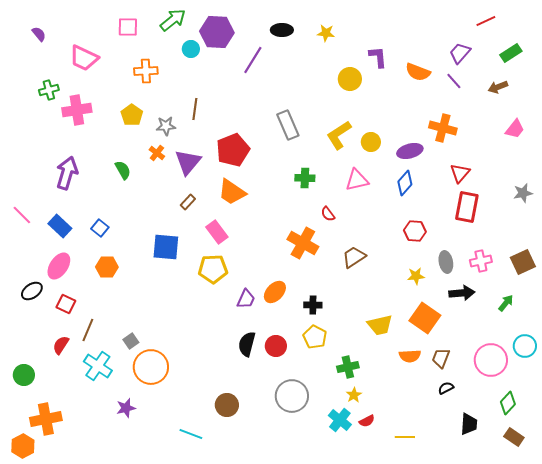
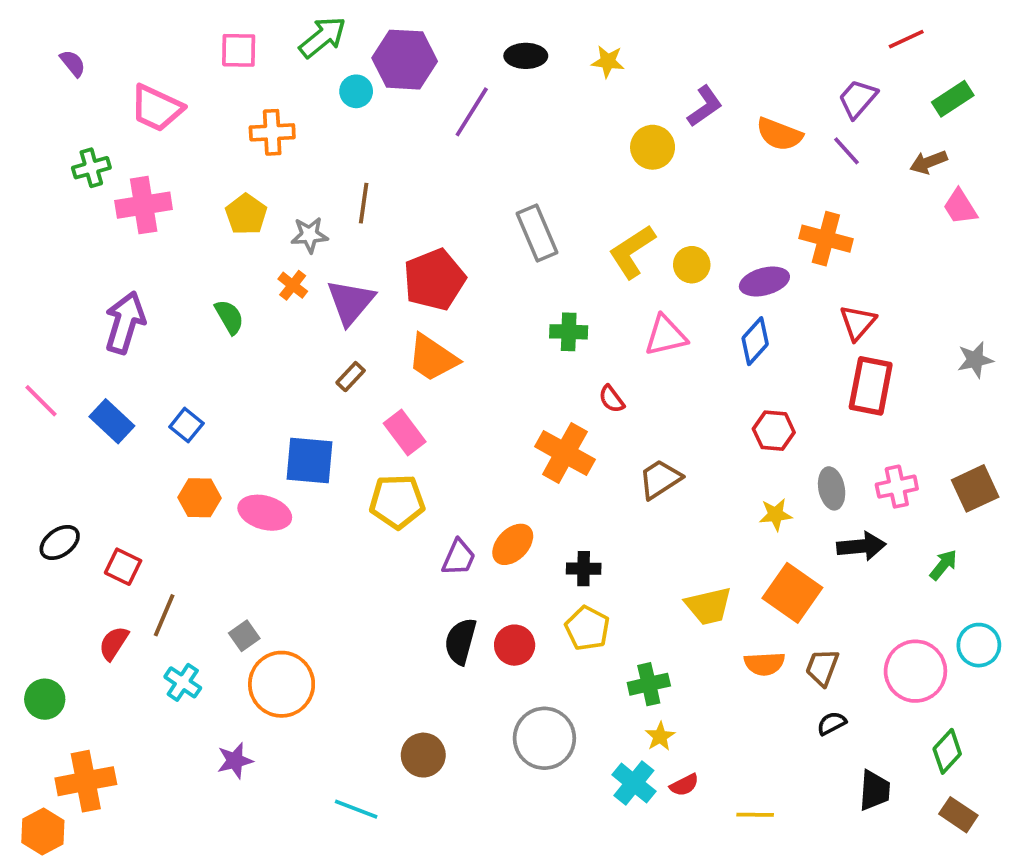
purple L-shape: (378, 57) -> (705, 106), turned 60
pink trapezoid: (515, 129) -> (960, 207), moved, turned 110
pink ellipse: (59, 266) -> (265, 513), moved, turned 72
cyan cross: (98, 366) -> (183, 682), size x0.7

